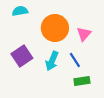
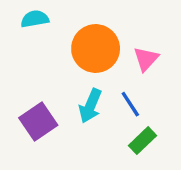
purple square: (22, 56) -> (38, 122), moved
green rectangle: (82, 81) -> (143, 141), turned -35

